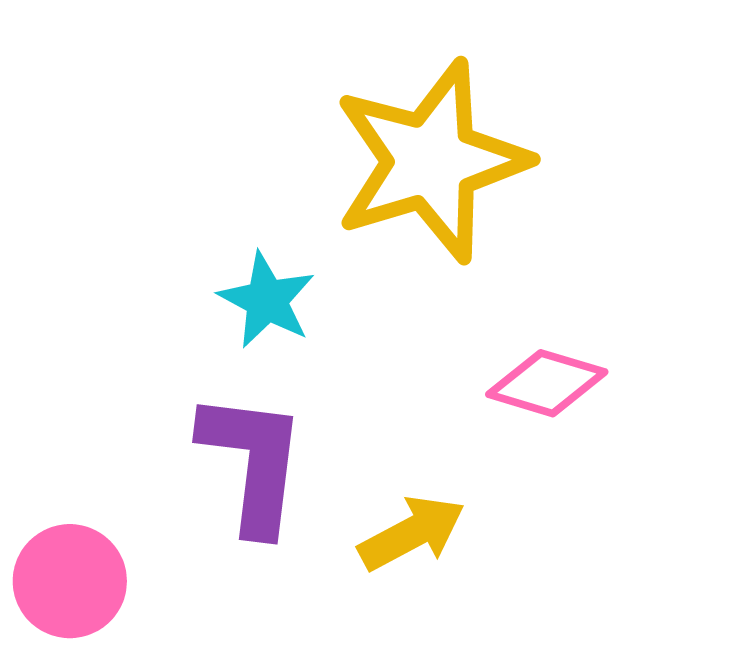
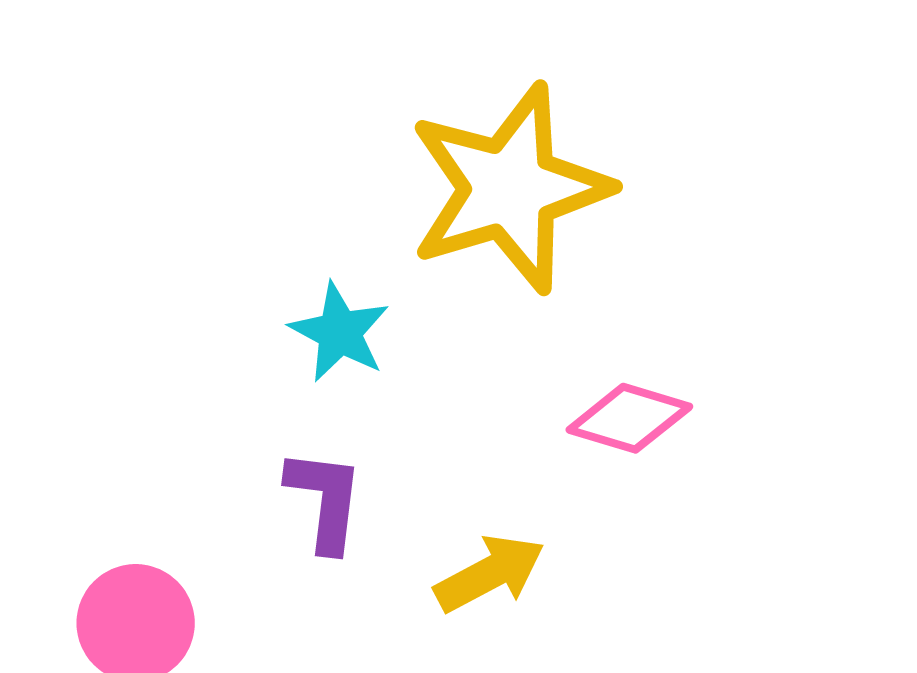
purple L-shape: (253, 462) -> (325, 500), size x0.7

